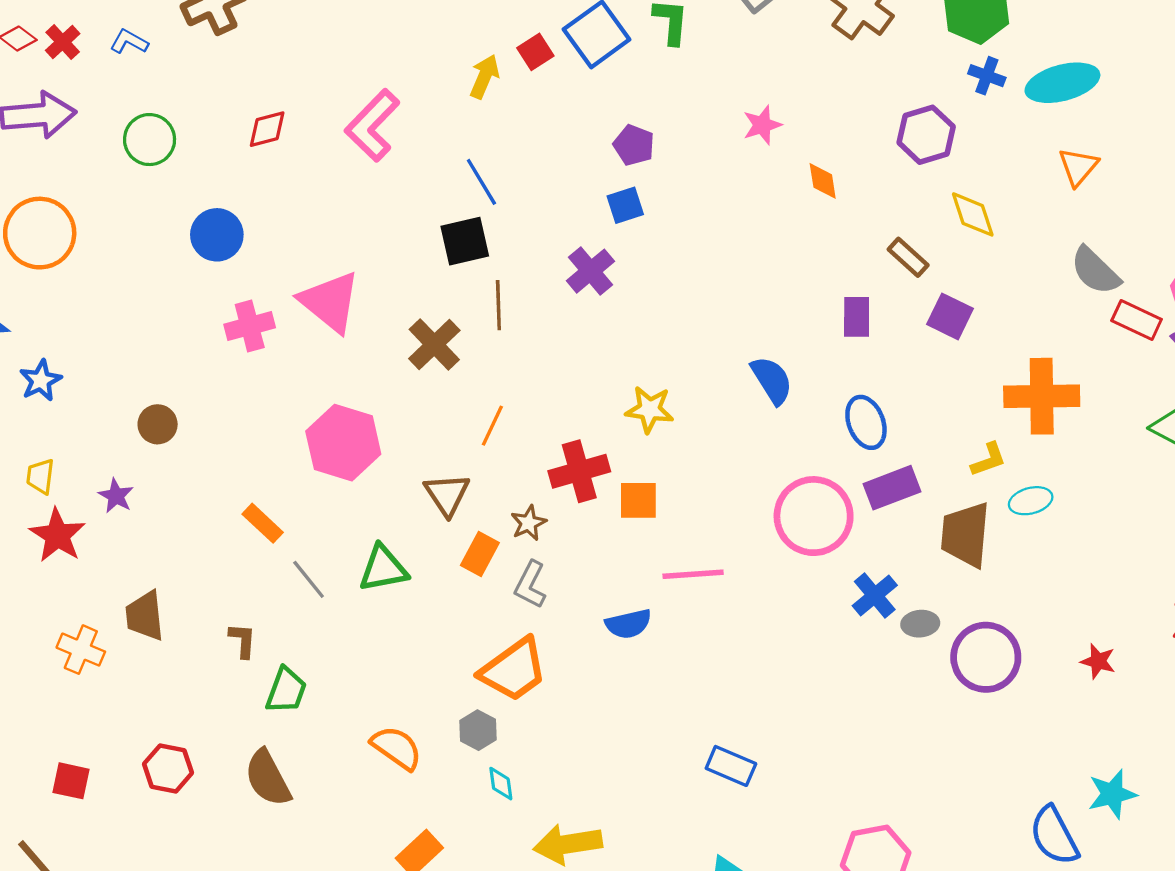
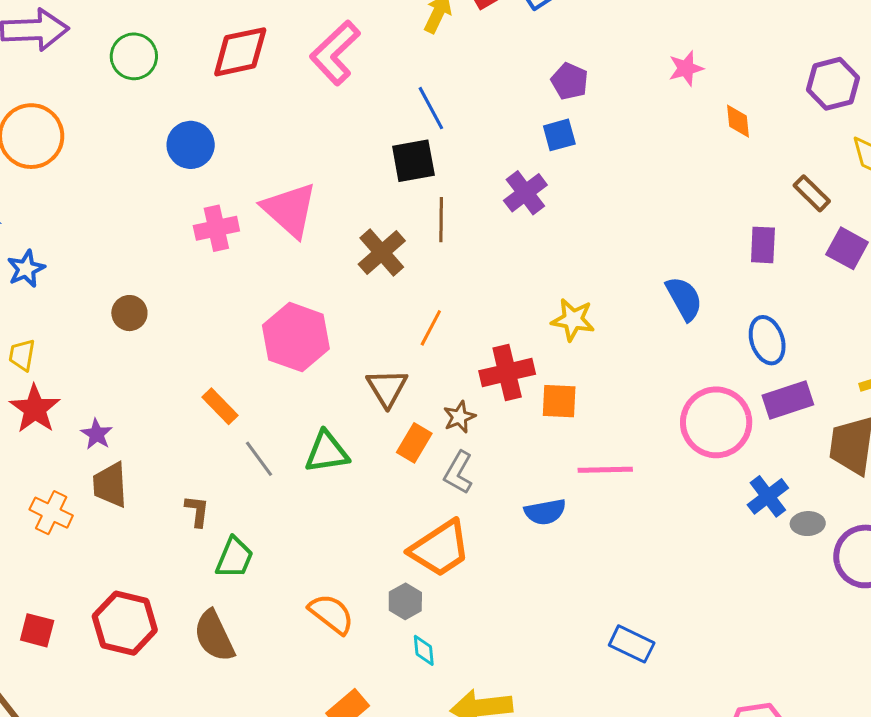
red diamond: (267, 129) -> (240, 52), size x1.6
purple star: (116, 496) -> (97, 434), moved
red hexagon: (168, 768) -> (125, 623), size x1.4

